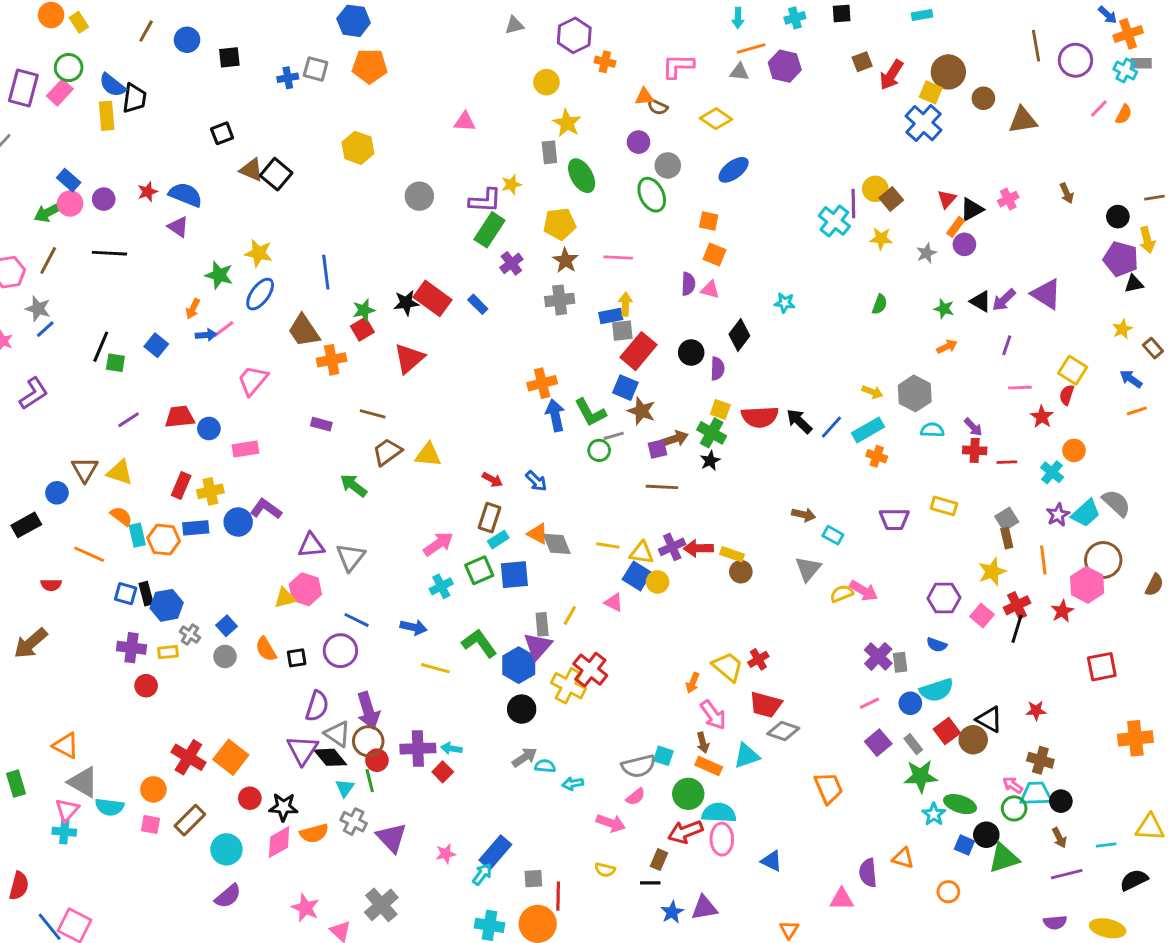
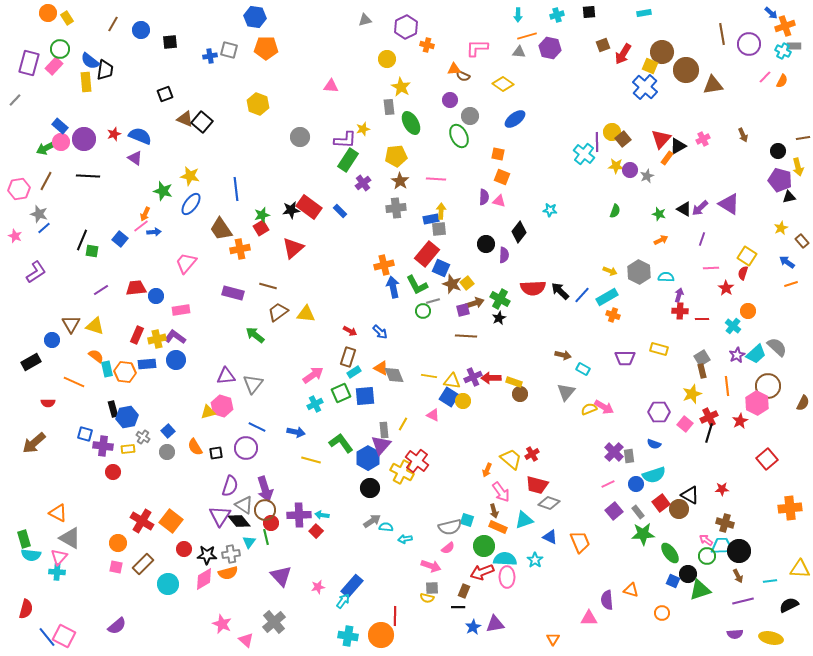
brown circle: (983, 98) -> (686, 70), size x1.6
purple circle: (104, 199) -> (84, 139), size x1.5
red triangle: (947, 199) -> (661, 139), size x1.5
purple circle: (964, 244) -> (630, 170), moved
pink line: (224, 329) -> (141, 226), moved
red rectangle: (639, 351) -> (427, 254), moved
yellow square: (720, 409) -> (467, 283), moved, turned 32
purple rectangle: (321, 424) -> (233, 293), size x1.5
purple arrow: (973, 427) -> (679, 295), turned -120
cyan semicircle: (932, 430) -> (666, 277), moved
purple L-shape: (266, 509) -> (175, 337), moved
blue square: (126, 594) -> (85, 434), moved
red square: (1102, 667) -> (767, 459), turned -30
black circle: (1061, 801) -> (739, 551), size x1.5
green ellipse: (960, 804) -> (670, 553), turned 35
cyan semicircle: (110, 807) -> (31, 555), moved
cyan star: (934, 814) -> (535, 560), moved
gray cross: (354, 822) -> (231, 554), moved, turned -36
blue triangle: (772, 861) -> (550, 537), moved
gray square: (533, 879) -> (432, 588), moved
purple semicircle: (228, 896) -> (117, 626), moved

